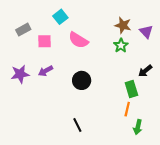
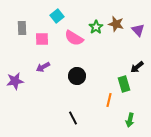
gray rectangle: (23, 30) -> (22, 28), turned -64
green star: (121, 45) -> (96, 27), moved
purple star: (20, 74) -> (15, 81), moved
orange line: (127, 109) -> (109, 100), moved

